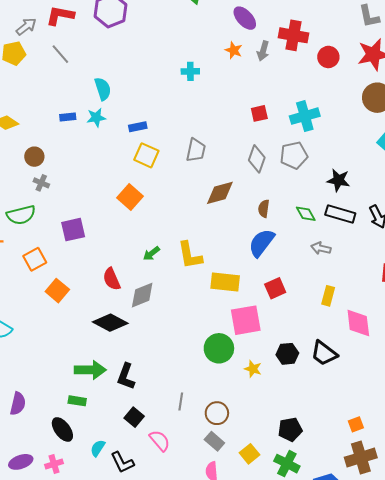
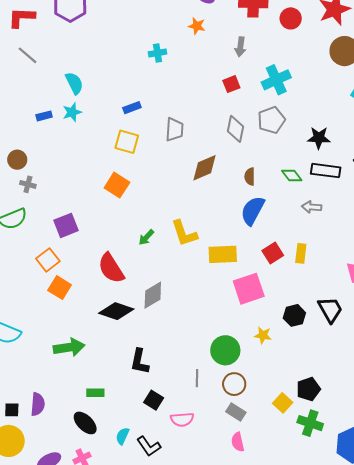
gray arrow: (263, 51) -> (240, 47), moved
blue rectangle: (138, 127) -> (132, 108), moved
orange square: (35, 259) -> (48, 260), moved
red semicircle: (112, 279) -> (111, 268), size x1.4
gray diamond: (142, 295) -> (153, 295), moved
yellow rectangle: (328, 296) -> (301, 253), moved
green circle: (219, 348) -> (225, 350), moved
black trapezoid: (324, 353) -> (330, 310), turned -148
green arrow: (90, 370) -> (69, 347), moved
pink semicircle: (160, 441) -> (182, 419), turned 135
yellow square: (249, 454) -> (283, 403), moved

